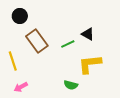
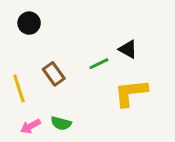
brown rectangle: (37, 41) -> (54, 74), moved, size x0.7
green semicircle: (71, 85) -> (61, 123), moved

